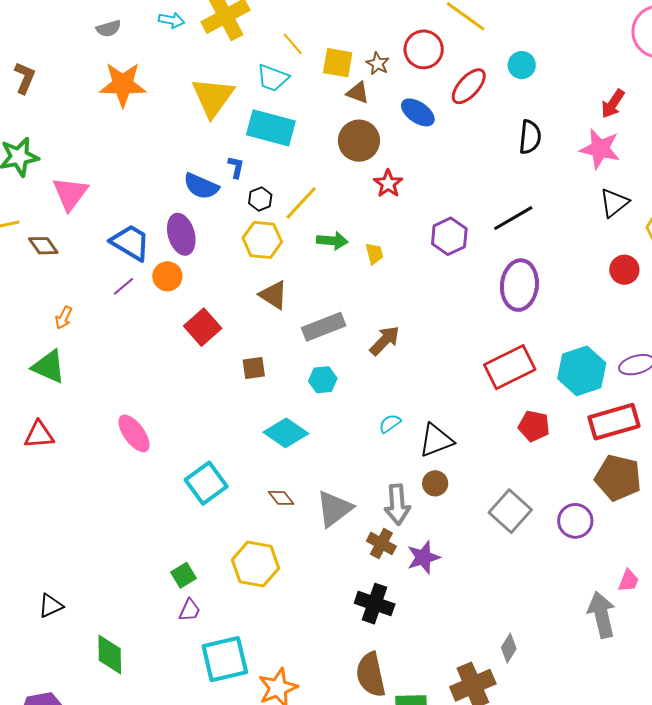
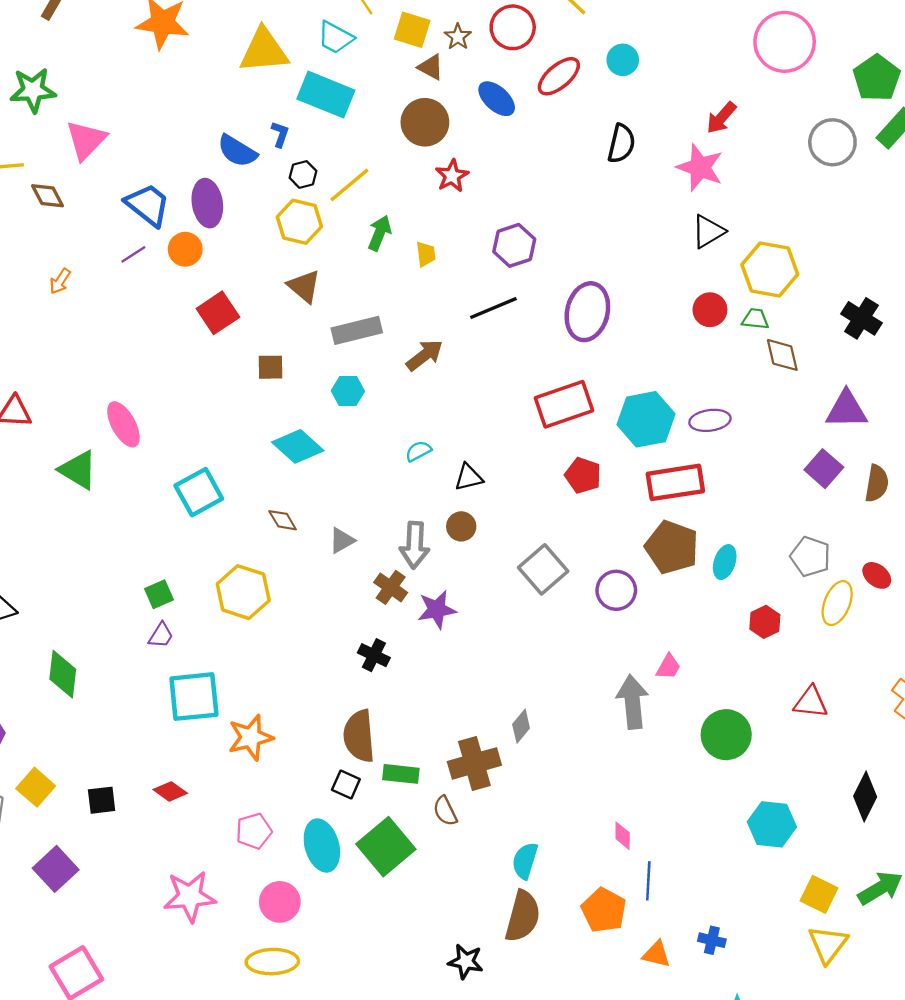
yellow triangle: (213, 97) -> (264, 51), turned 42
black line: (513, 218) -> (493, 308), moved
green arrow: (332, 241) -> (379, 233), turned -80
green triangle: (49, 367) -> (78, 470), moved
black triangle: (436, 440) -> (469, 477), size x0.7
gray triangle: (334, 509) -> (342, 540), size x0.6
black cross: (375, 604) -> (374, 655), size x0.7

